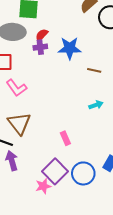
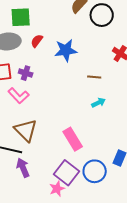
purple cross: (40, 47) -> (26, 73), moved, turned 32
brown line: (94, 70) -> (94, 77), moved
pink rectangle: (65, 138) -> (73, 139), size x1.6

